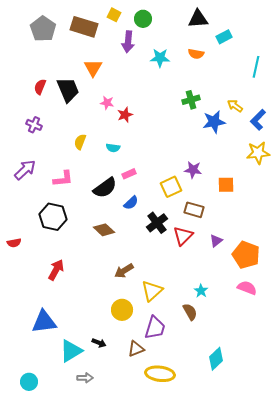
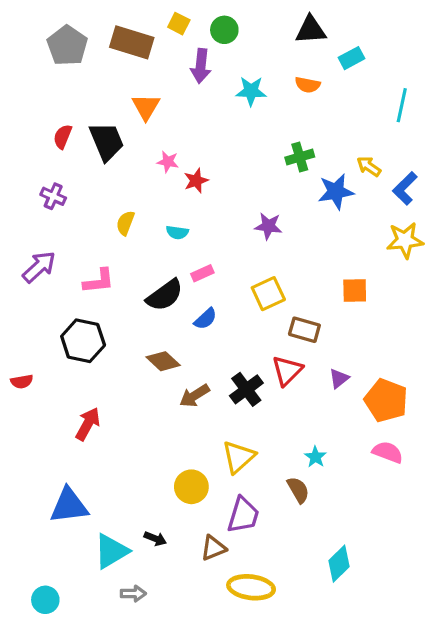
purple star: (193, 170) -> (268, 226), moved
black cross: (157, 223) -> (246, 389), moved
brown arrow: (124, 271) -> (195, 396), moved

